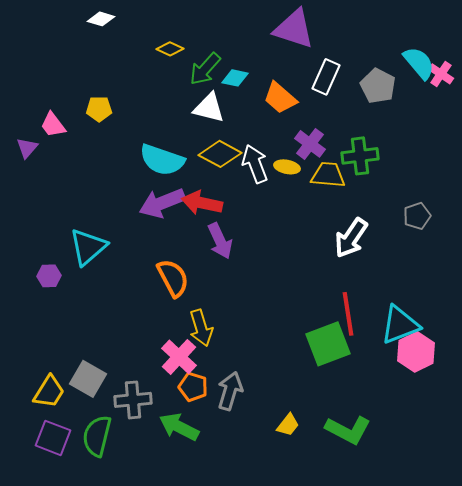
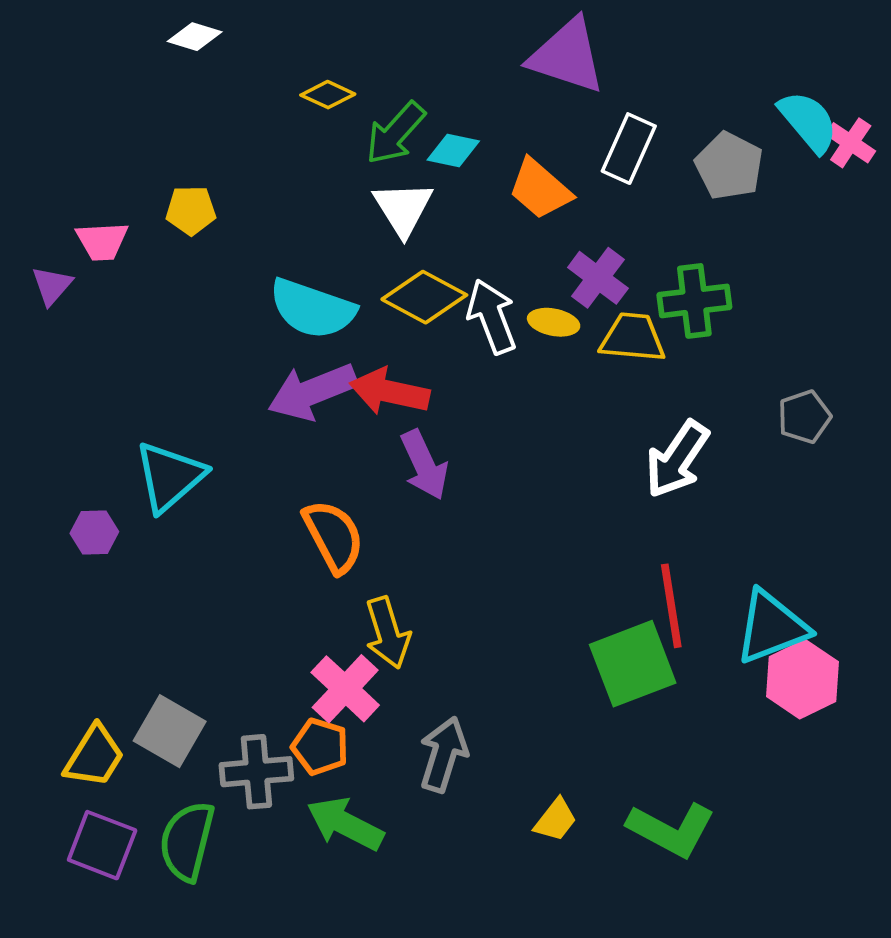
white triangle: (209, 108) -> (403, 208), turned 44
pink trapezoid: (53, 125) -> (102, 241), turned -56
orange pentagon: (193, 387) -> (320, 747), moved

